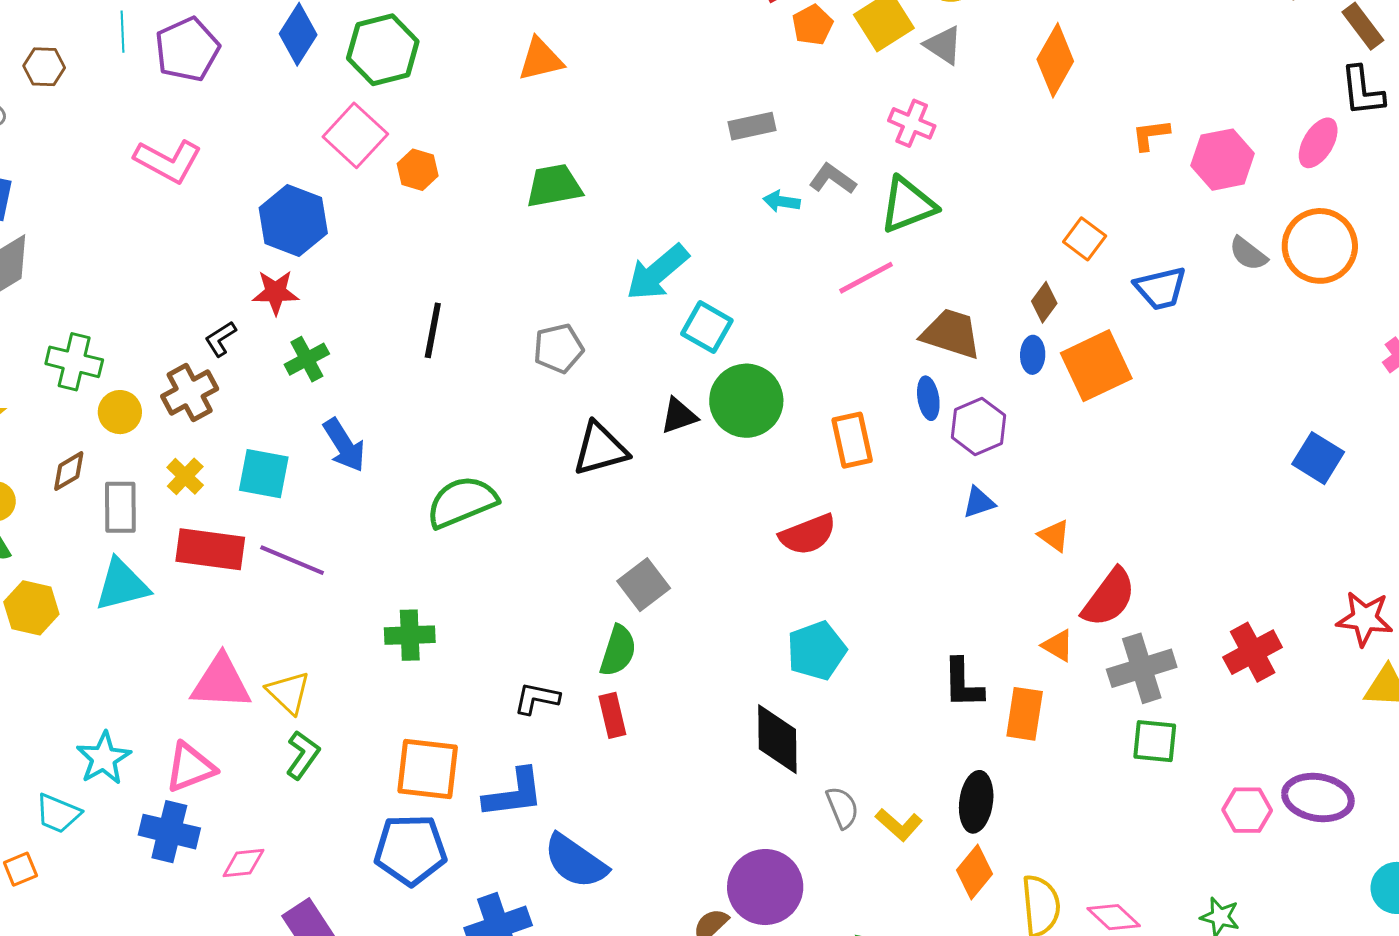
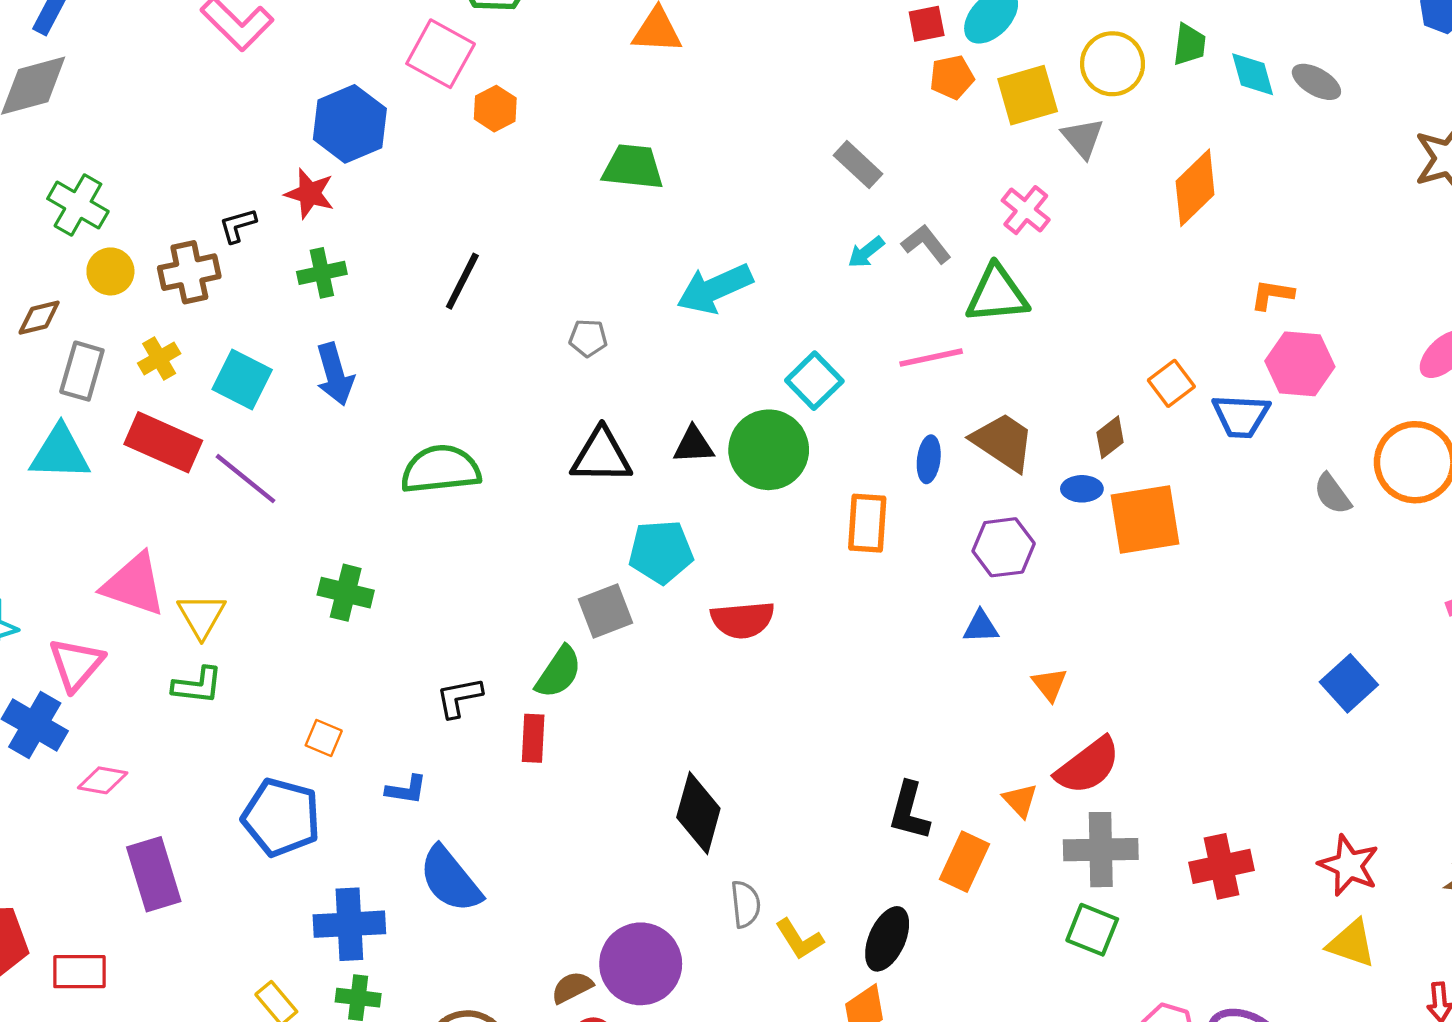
gray rectangle: (752, 126) -> (858, 165), turned 39
pink square: (355, 135) -> (441, 54), turned -30
pink hexagon: (1223, 160) -> (1300, 364), moved
cyan arrow: (782, 201) -> (866, 252), turned -63
gray semicircle: (1248, 254) -> (1332, 494), moved
blue trapezoid: (1161, 288) -> (1241, 416), moved
cyan square: (707, 327) -> (814, 381), moved
gray pentagon: (558, 348) -> (588, 338), size x0.7
blue ellipse: (1033, 355) -> (1082, 489), turned 72
blue ellipse: (928, 398) -> (929, 459), moved
red semicircle: (808, 534) -> (743, 620), moved
cyan pentagon: (817, 651) -> (661, 552), moved
black L-shape: (537, 698) -> (459, 697), turned -39
green L-shape: (303, 755) -> (197, 685), turned 45
pink triangle: (190, 767) -> (76, 664), turned -44
orange square: (428, 769) -> (324, 738), size x0.5
blue L-shape: (514, 793) -> (406, 790), size x0.6

